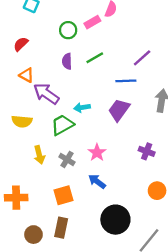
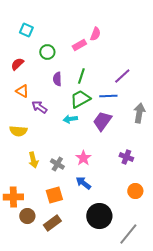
green circle: (68, 30) -> (47, 52), moved
green line: (95, 58) -> (81, 76), turned -42
purple arrow: (46, 94) -> (39, 107), size x0.7
green trapezoid: (62, 125) -> (80, 99), moved
brown rectangle: (61, 228) -> (52, 223), turned 42
brown circle: (33, 235) -> (27, 216), moved

